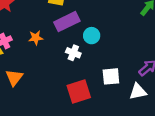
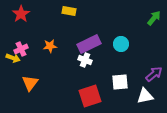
purple rectangle: (67, 22) -> (89, 44), moved
cyan circle: (92, 36) -> (121, 44), moved

